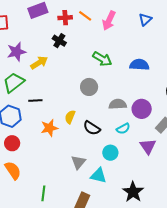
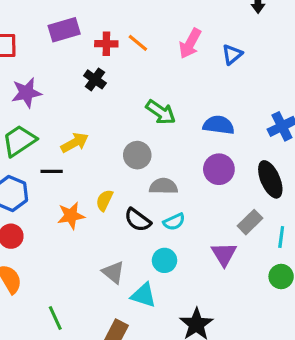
pink arrow: (109, 21) -> (190, 44), moved
yellow arrow: (39, 63) -> (75, 143), moved
gray semicircle: (118, 104) -> (163, 186), moved
purple circle: (142, 109) -> (219, 169), moved
cyan semicircle: (123, 129) -> (174, 222), moved
gray triangle: (78, 162) -> (113, 272), turned -35
green line: (43, 193) -> (55, 318), turned -35

